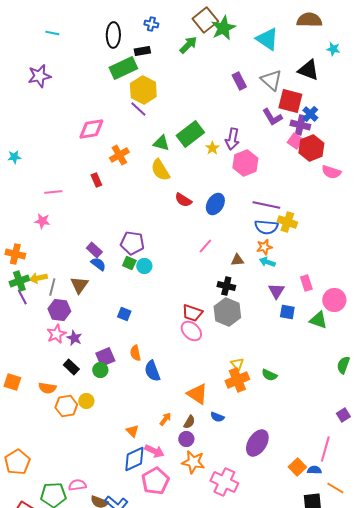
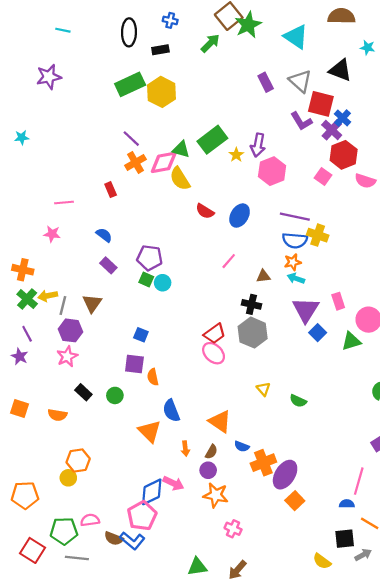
green rectangle: (123, 68) -> (130, 84), moved
purple line: (138, 109) -> (131, 139), moved
purple cross: (300, 125) -> (332, 130), turned 30
pink diamond: (91, 129) -> (164, 162), moved
pink square: (295, 141) -> (323, 177), moved
cyan star: (14, 157) -> (22, 137), moved
blue semicircle: (98, 264) -> (104, 235), moved
green cross: (19, 281) -> (27, 299), turned -30
purple triangle: (276, 291) -> (306, 310), size x1.5
purple line: (22, 297) -> (27, 334), moved
blue square: (287, 312) -> (318, 333), turned 35
red trapezoid: (192, 313) -> (215, 334), turned -55
green triangle: (318, 320) -> (351, 341), turned -36
purple star: (74, 338) -> (20, 356), moved
purple square: (105, 357) -> (134, 364), moved, turned 30
blue semicircle: (152, 371) -> (171, 411), moved
orange cross: (237, 380) -> (263, 463), moved
yellow circle: (86, 401) -> (68, 478), moved
orange hexagon: (66, 406) -> (78, 460), moved
orange arrow: (165, 419) -> (185, 449), turned 136
orange triangle: (132, 431) -> (150, 431), moved, size x1.6
orange pentagon: (17, 462) -> (25, 495), turned 30
orange square: (297, 467) -> (295, 501), moved
pink pentagon: (155, 481) -> (142, 516), moved
pink cross: (224, 482) -> (233, 529), moved, size x0.6

